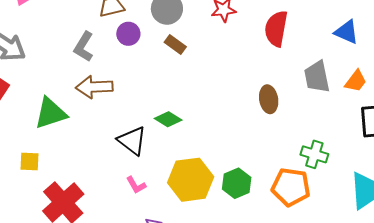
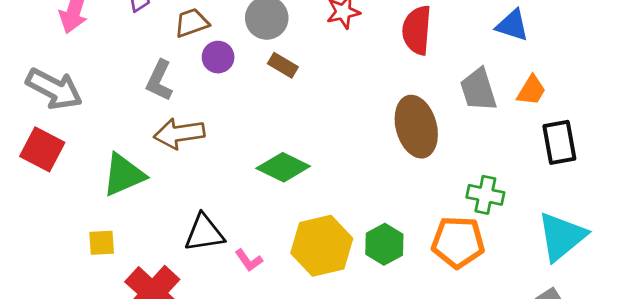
brown ellipse: (269, 99) -> (416, 127), size x1.6
green diamond: (168, 119) -> (283, 167), size x1.4
black triangle: (132, 141) -> (204, 233), moved, turned -40

